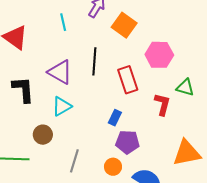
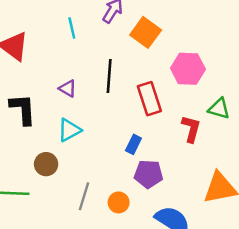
purple triangle: (60, 72) -> (68, 89), size x0.6
orange circle: (113, 167) -> (119, 202), moved

